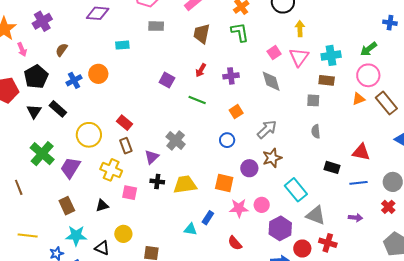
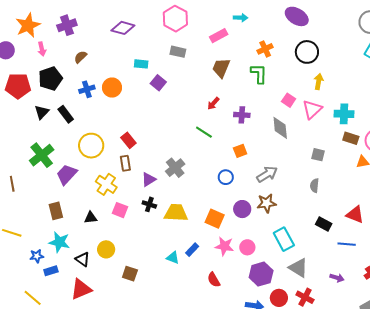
pink square: (274, 53) -> (289, 100), turned -32
purple square: (167, 80) -> (158, 83), moved
brown rectangle: (327, 80) -> (351, 138), moved

